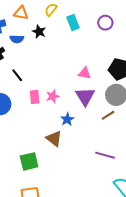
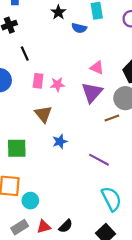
blue semicircle: (17, 39) -> (79, 28), moved
blue star: (67, 119) -> (60, 141), moved
brown triangle: (54, 139) -> (43, 114), moved

